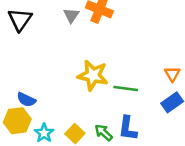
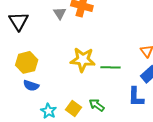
yellow hexagon: (17, 121) -> (27, 62), moved
blue L-shape: (128, 128) -> (136, 97), moved

